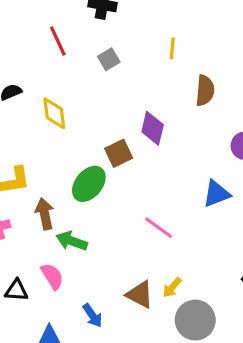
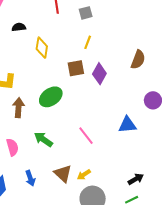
yellow line: (172, 48) -> (88, 42), moved
gray square: (109, 59) -> (86, 13), moved
brown square: (119, 153) -> (76, 68), moved
green arrow: (72, 241) -> (43, 139), moved

